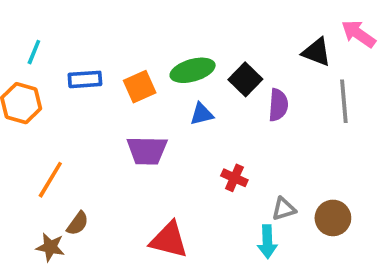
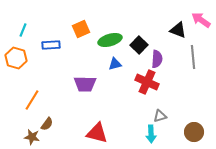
orange square: (140, 87) -> (81, 29), moved
red cross: (234, 178) -> (147, 82), moved, size x1.6
brown circle: (333, 218) -> (194, 132), moved

